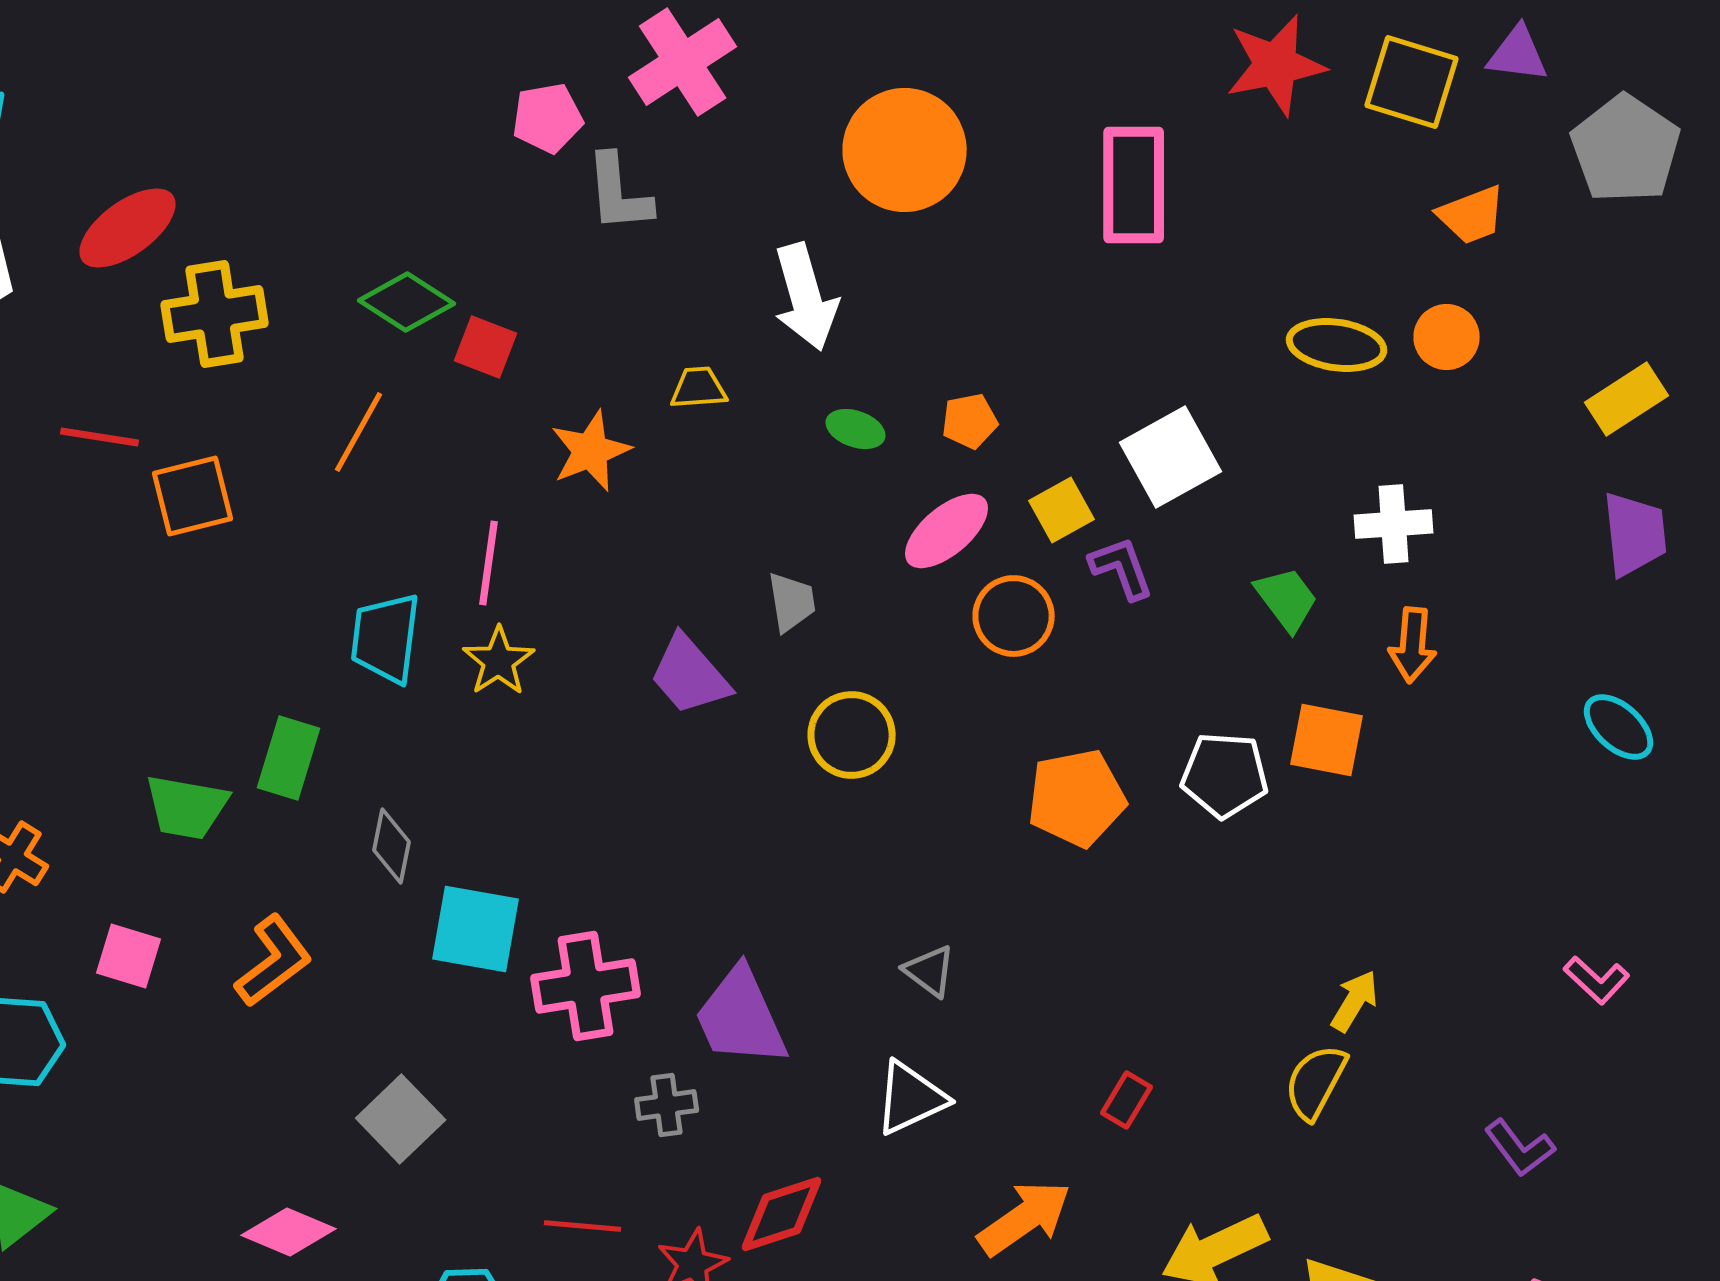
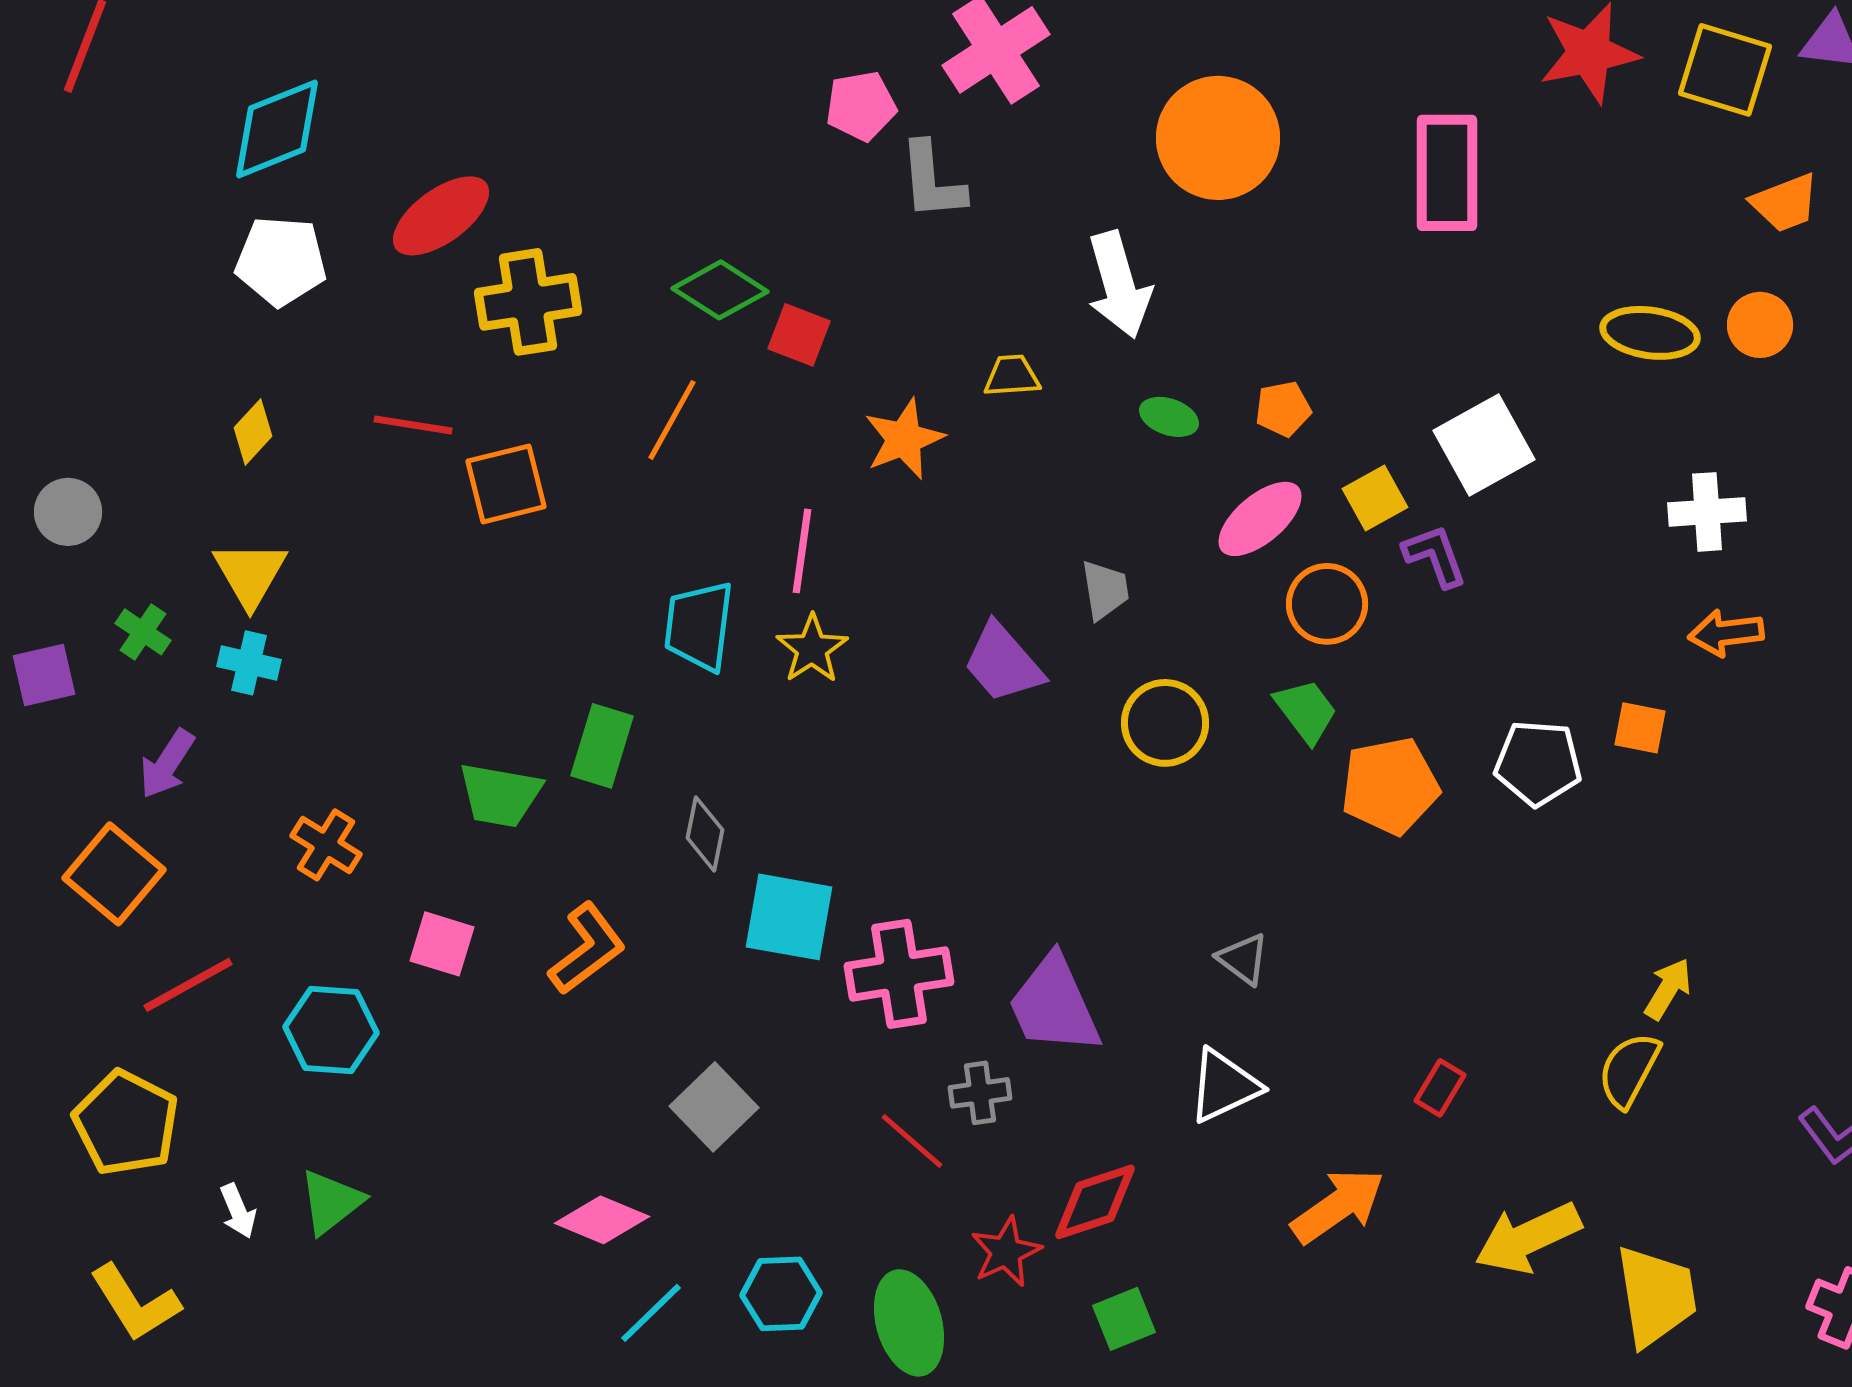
green trapezoid: (1287, 599) -> (1306, 711), moved
orange arrow: (1413, 645) -> (1726, 633), turned 78
orange square: (1327, 740) -> (1640, 728), size x0.7
red line: (583, 1226) -> (912, 1141), moved, turned 36

